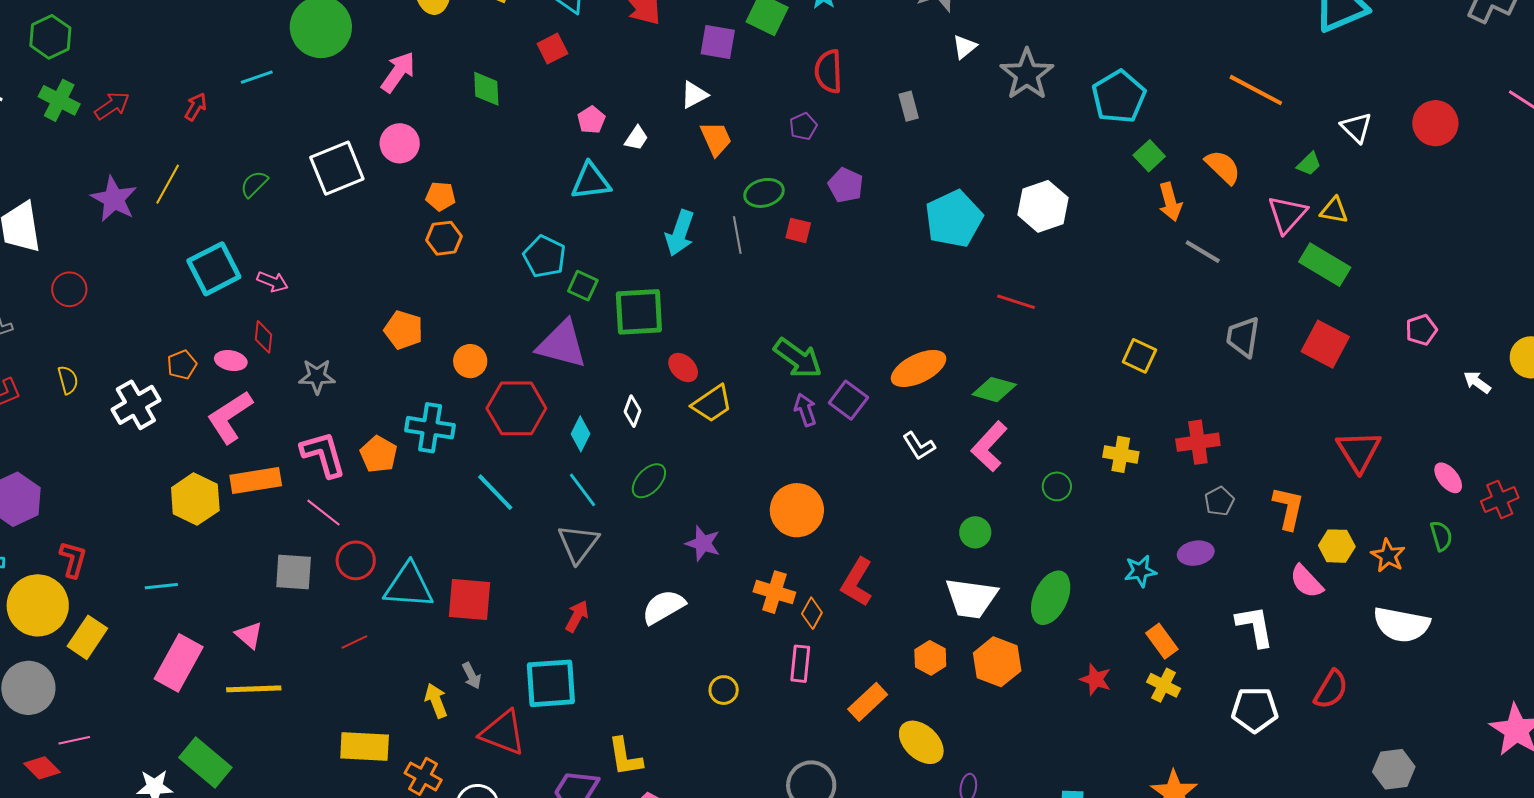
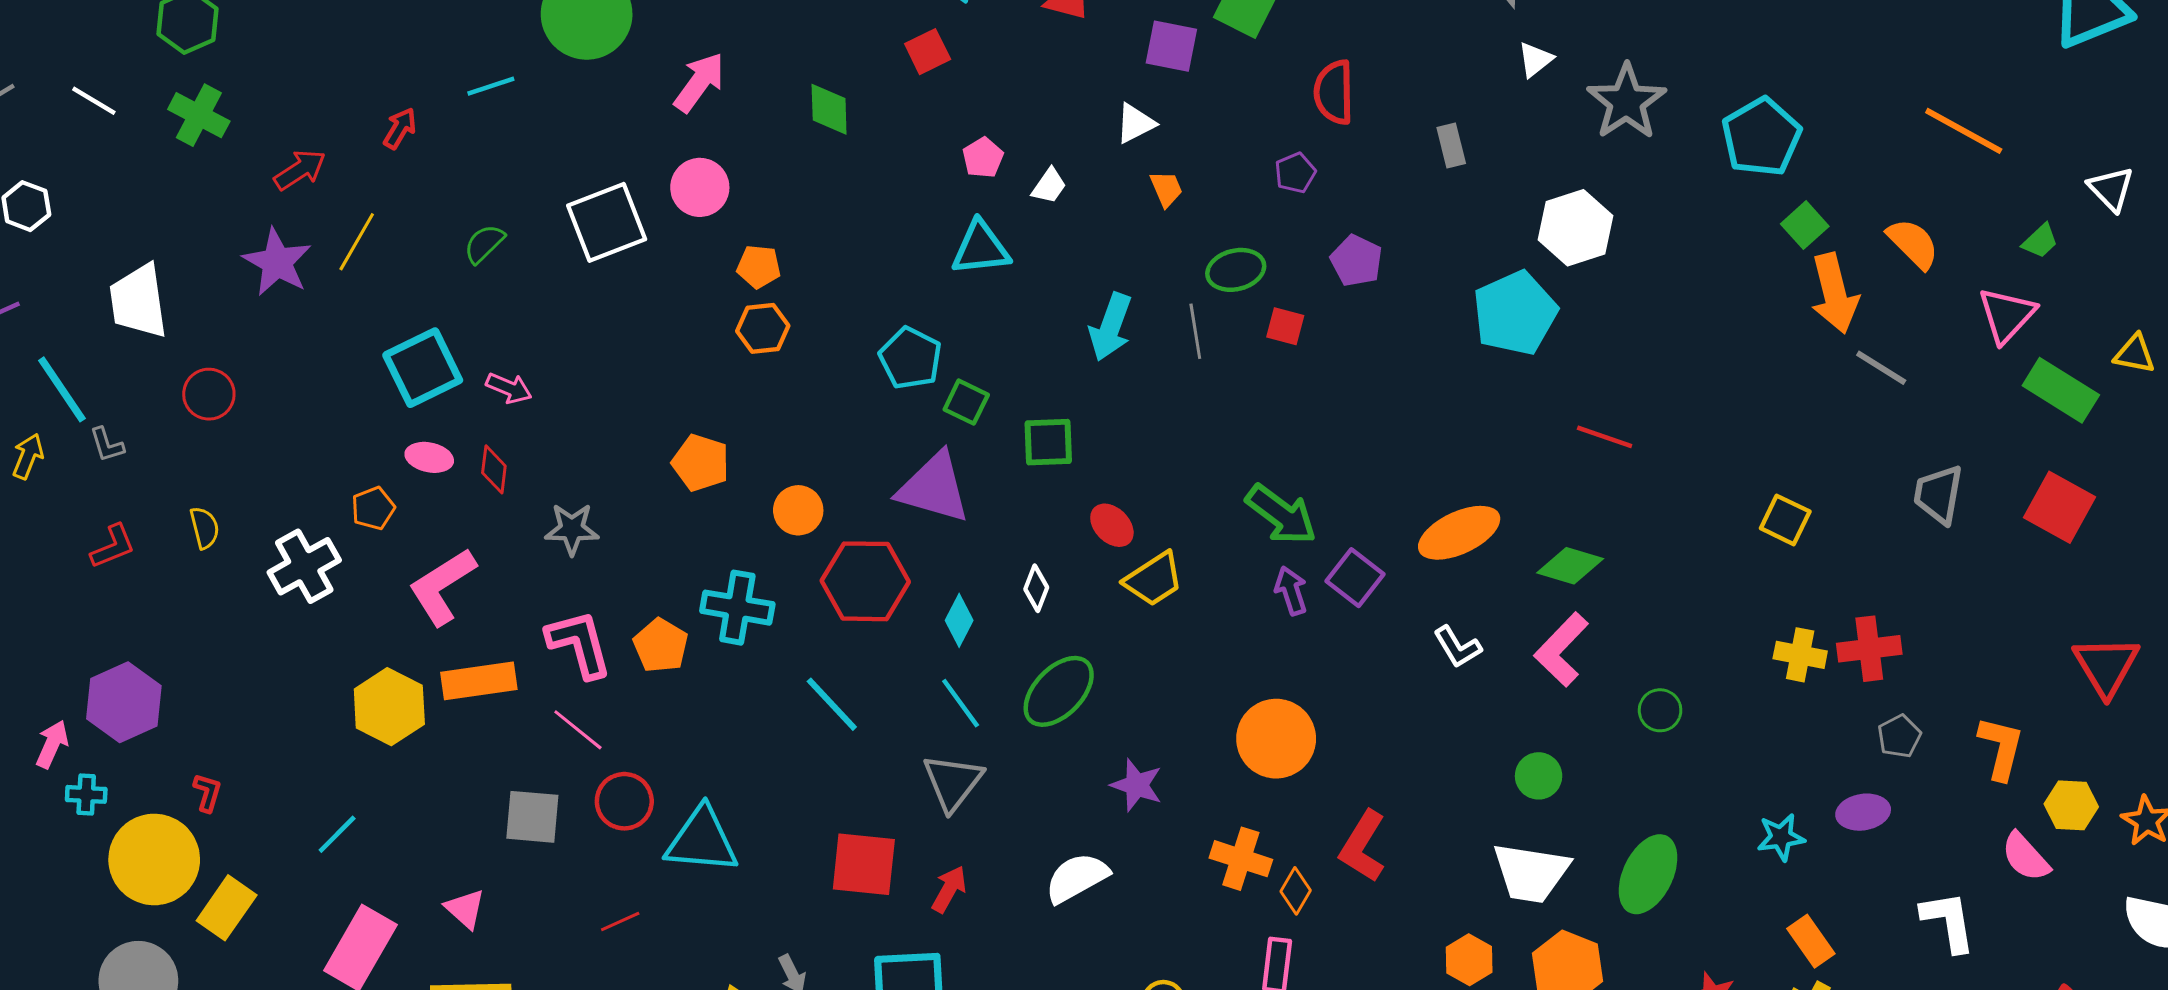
red arrow: (112, 106) -> (300, 170), moved
orange trapezoid: (716, 139) -> (1166, 189), size x0.7
orange arrow: (1170, 202) -> (1835, 293), size x1.4
white hexagon: (1043, 206) -> (1576, 228), moved
yellow triangle: (1334, 210) -> (2135, 354), moved
green square: (639, 312) -> (1048, 442), size x0.7
pink ellipse: (231, 361) -> (429, 457), moved
yellow cross: (1121, 454) -> (1800, 655), moved
green ellipse: (649, 481) -> (1059, 691), size x1.4
red L-shape: (73, 559) -> (207, 793), size x0.7
cyan line: (161, 586) -> (337, 834), turned -40
red square: (470, 599) -> (864, 864), moved

